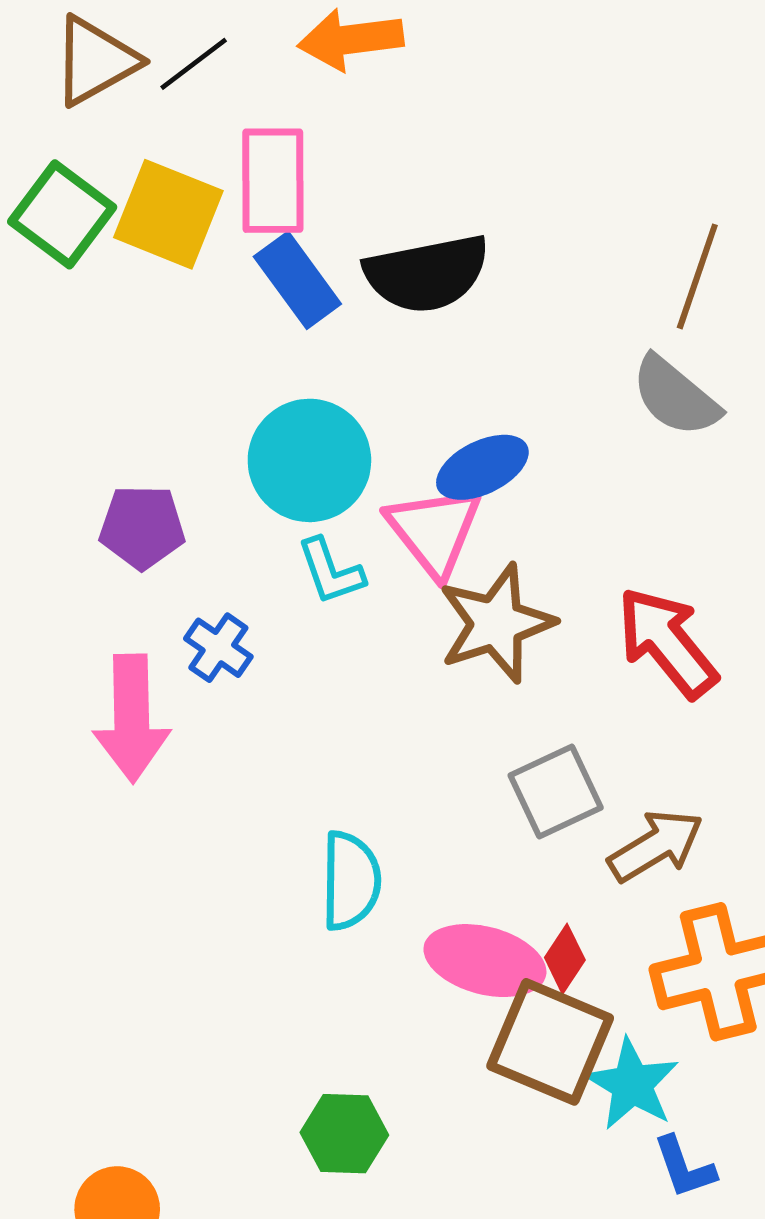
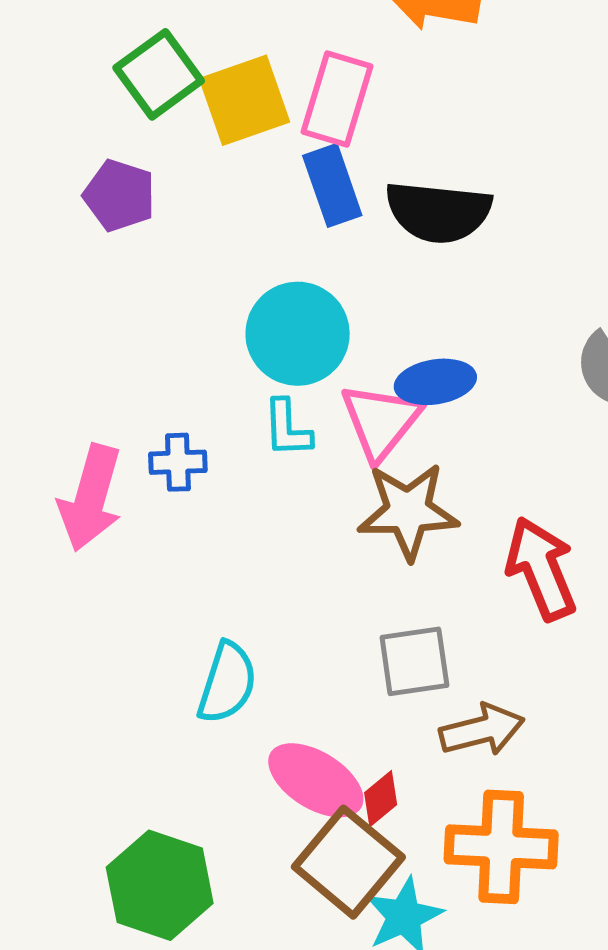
yellow square: (168, 214) -> (245, 100), turned 32
purple pentagon: (142, 527) -> (119, 195), moved
blue cross: (218, 648) -> (178, 462), turned 36
green hexagon: (344, 1134) -> (160, 885), size x1.5

